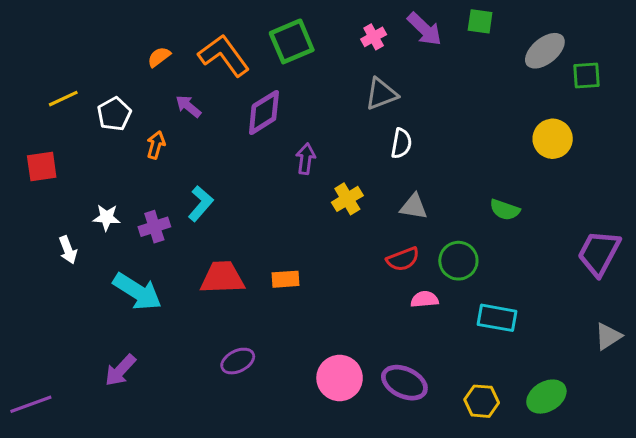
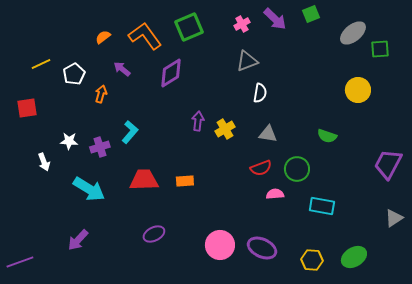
green square: (480, 21) -> (311, 14), turned -30
purple arrow: (306, 159) -> (198, 121), moved

